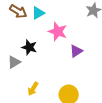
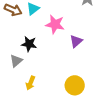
yellow arrow: (33, 89) -> (30, 83), moved

